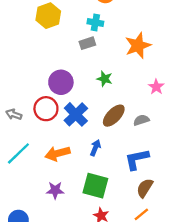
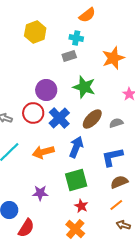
green star: (105, 79) -> (84, 87), size x1.6
blue arrow: (95, 148) -> (76, 147), size x1.5
green square: (95, 186) -> (76, 180), turned -30
brown semicircle: (145, 188) -> (119, 182), turned 36
purple star: (55, 190) -> (40, 193), moved

